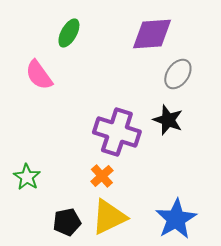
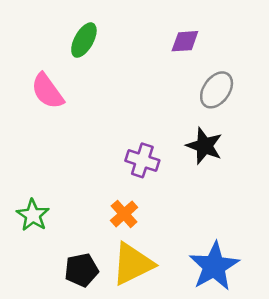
purple diamond: (152, 34) -> (185, 41), size x0.6
purple cross: (117, 132) -> (142, 160), size x0.6

